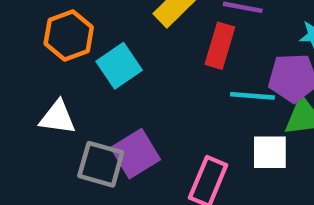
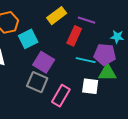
purple square: (136, 154) -> (44, 62), moved, turned -35
gray square: (101, 164) -> (37, 82), moved

